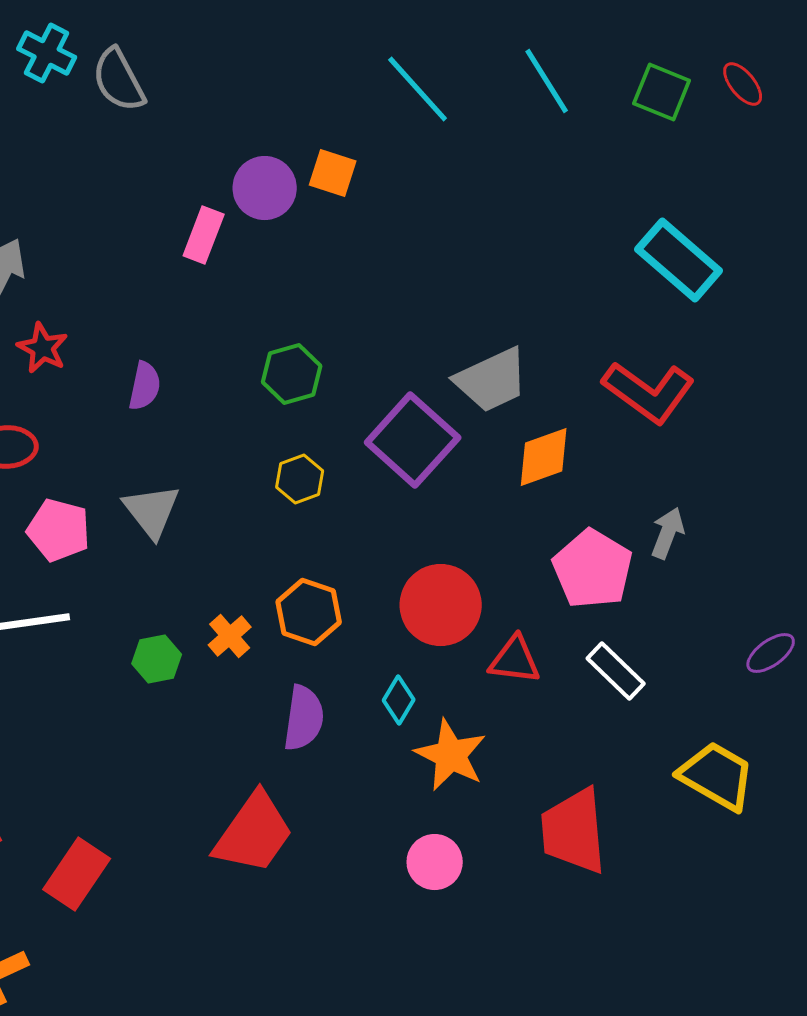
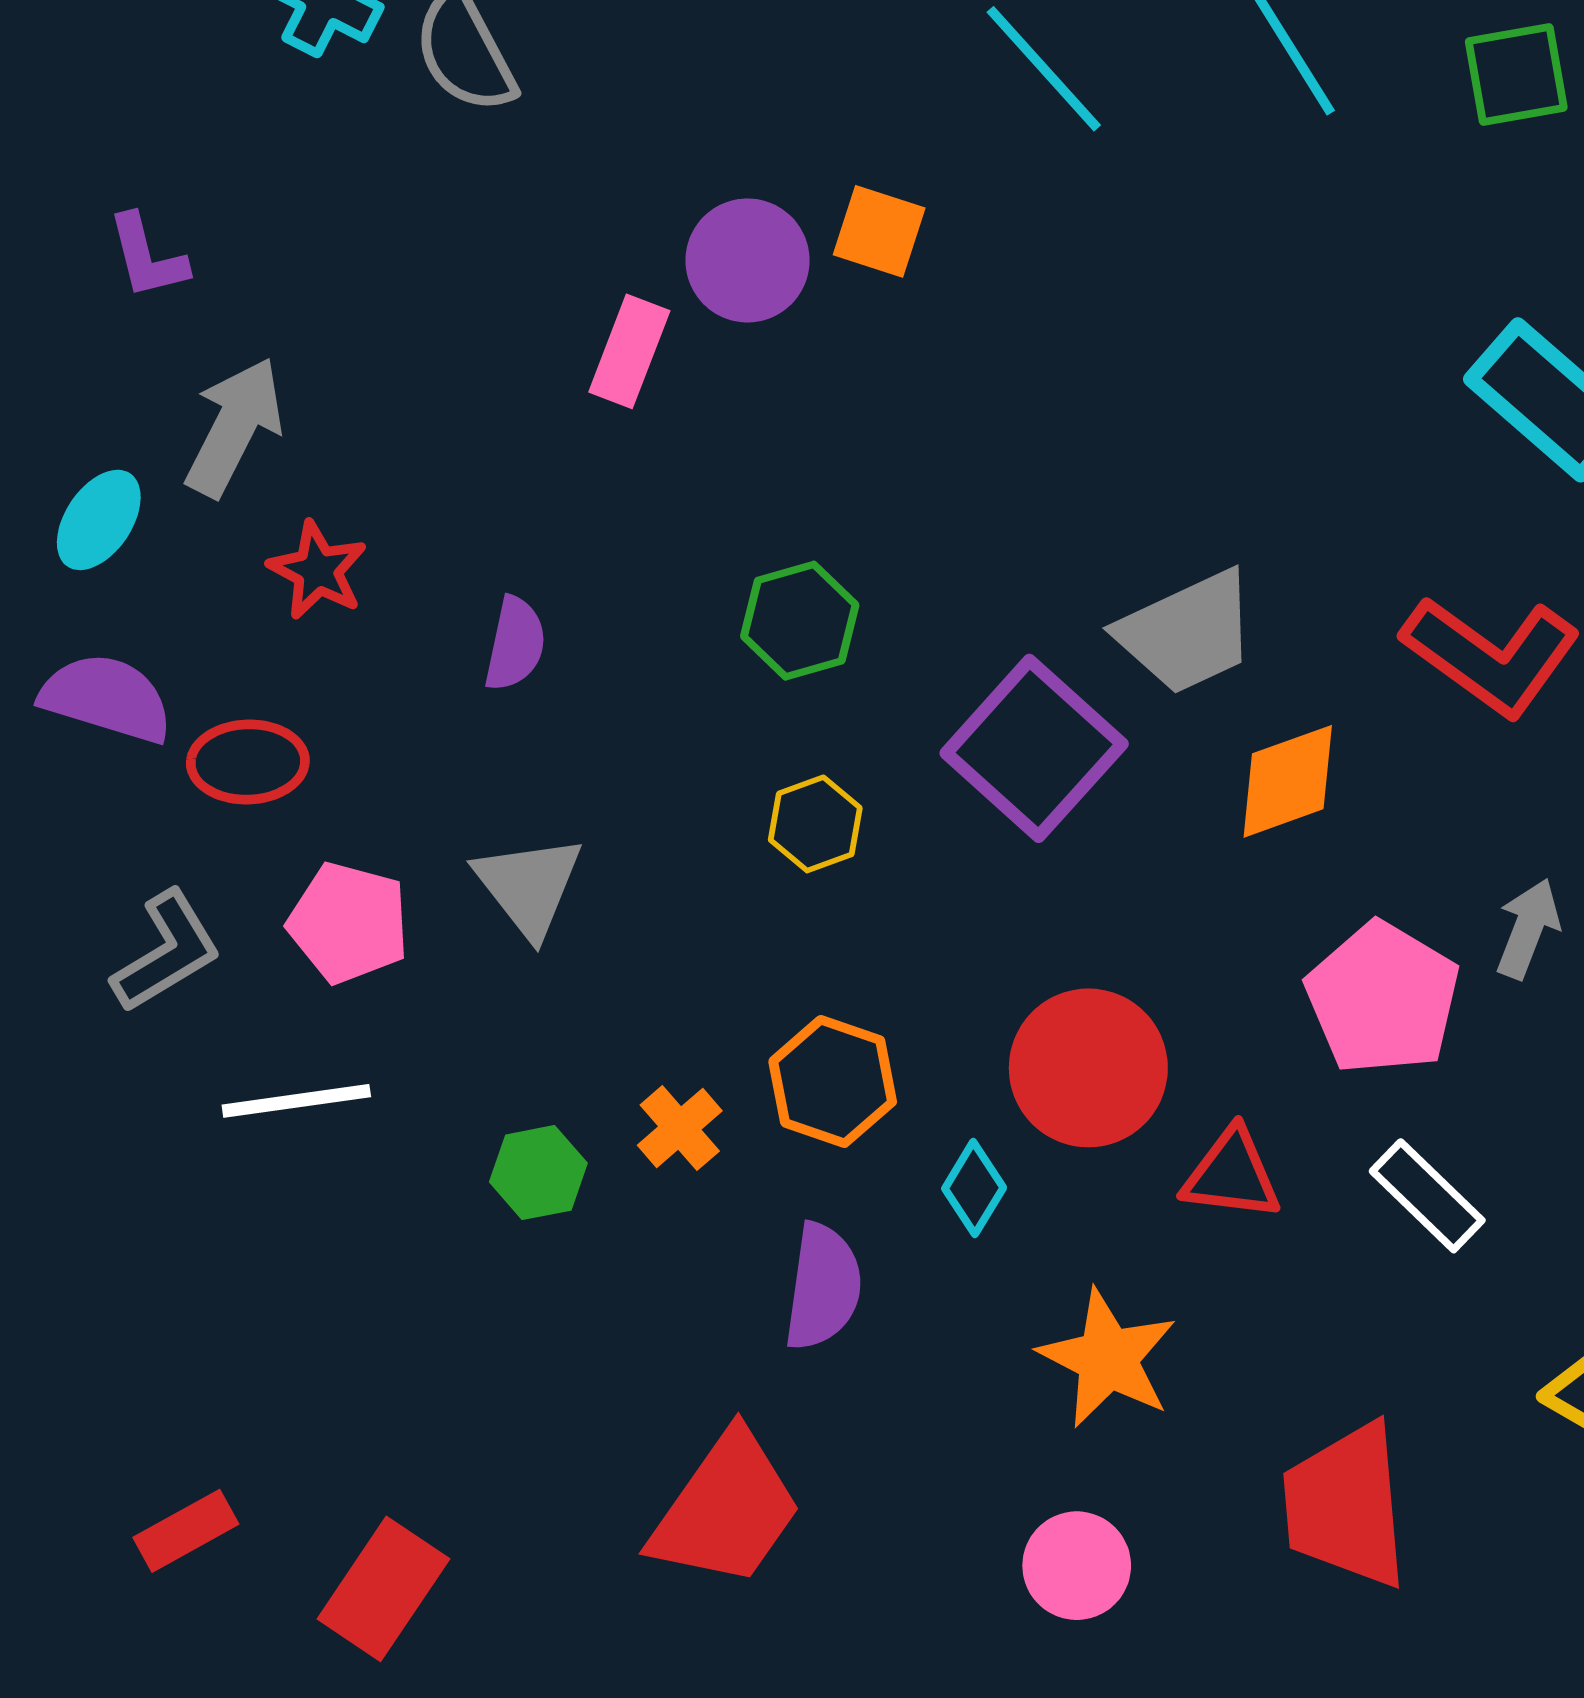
green square: (662, 92) -> (1516, 75), turned -32
cyan diamond: (399, 700) -> (974, 1188), moved

